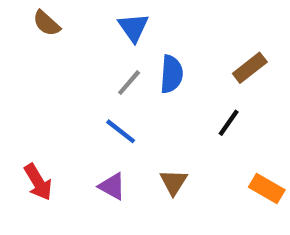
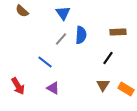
brown rectangle: (250, 68) -> (118, 32), turned 35
blue line: (121, 131) -> (45, 62), moved
brown triangle: (174, 182) -> (103, 85), moved

